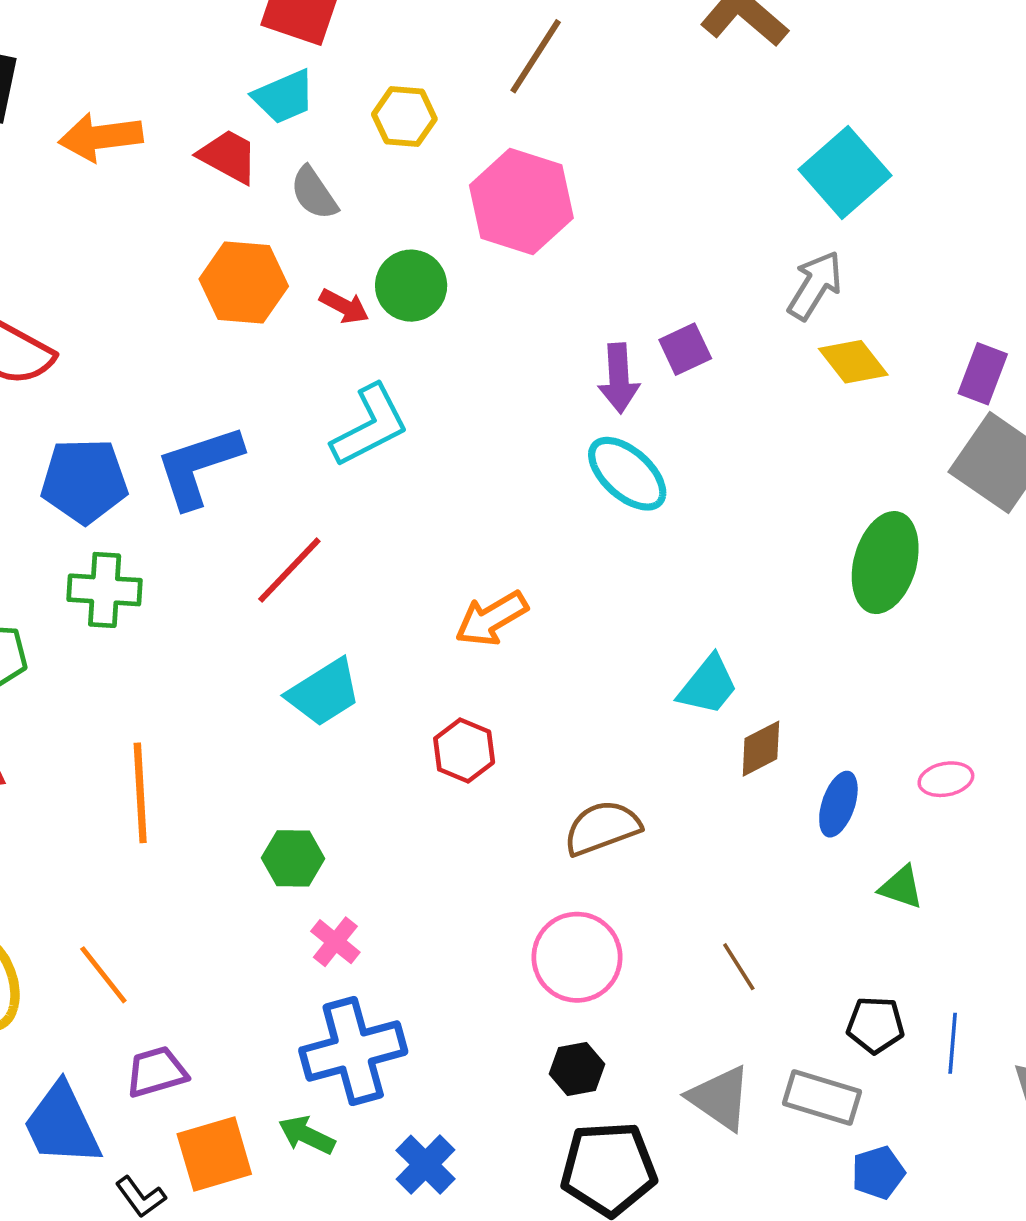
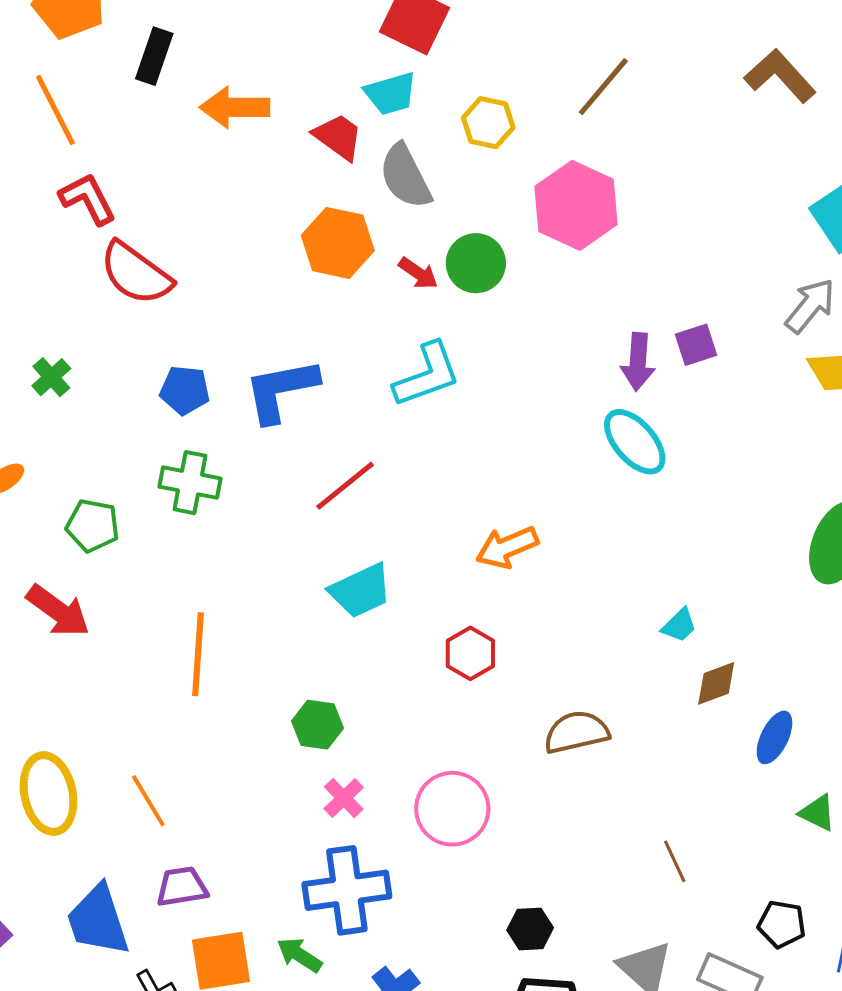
gray semicircle: (314, 193) -> (405, 176), size x1.4
blue pentagon: (84, 481) -> (185, 390), size x0.7
cyan trapezoid: (708, 685) -> (679, 625), size x0.7
pink circle: (577, 957) -> (452, 809), moved

